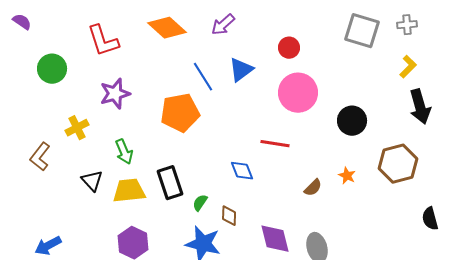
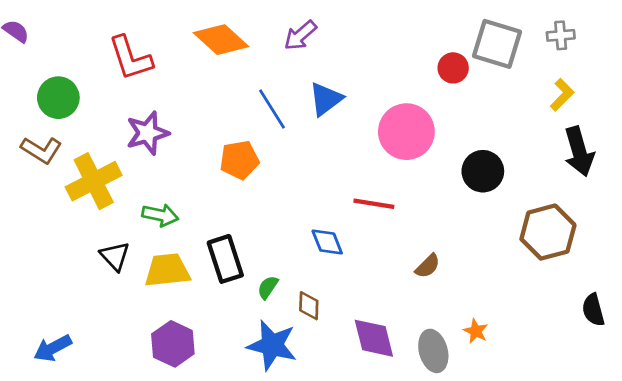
red circle: (289, 48) -> (453, 68), moved
orange pentagon: (180, 113) -> (239, 160), size x0.7
yellow cross: (77, 128) -> (94, 181), size x1.6
green arrow: (124, 152) -> (160, 215), turned -55
brown L-shape: (40, 157) -> (41, 150), moved, turned -96
orange star: (347, 176) -> (476, 331), moved

